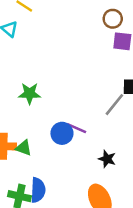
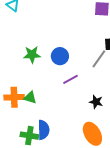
purple line: (76, 128) -> (70, 79), turned -49
blue circle: (62, 133) -> (60, 56), moved

